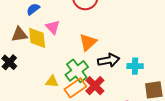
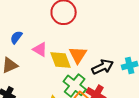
yellow diamond: (37, 38) -> (60, 60), moved

